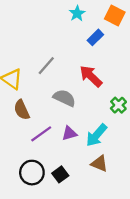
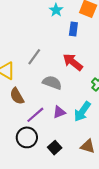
blue rectangle: (95, 37) -> (73, 29), turned -32
brown triangle: (99, 164) -> (88, 146), moved
black circle: (32, 173) -> (27, 137), moved

